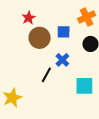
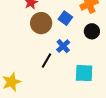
blue square: (64, 32) -> (65, 18), turned 32

